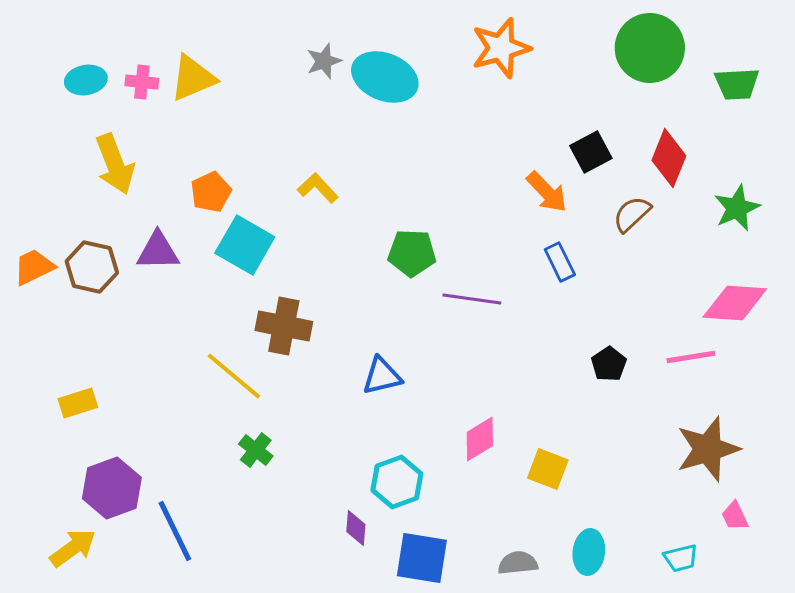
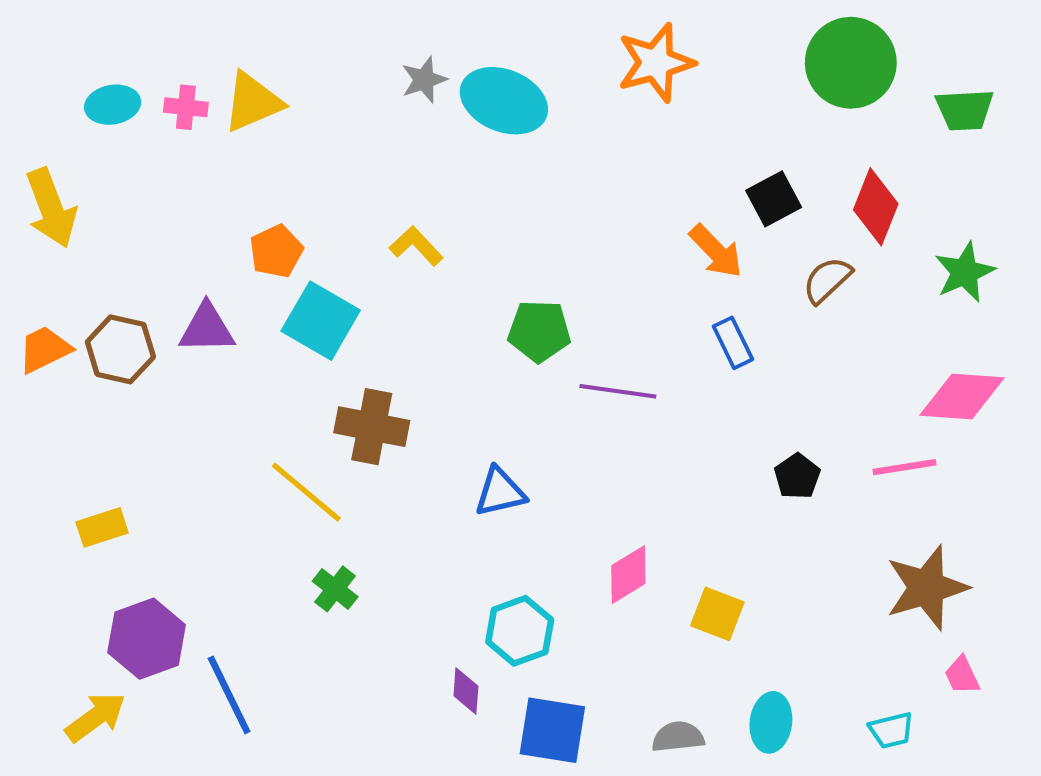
yellow arrow: (115, 164) -> (51, 208), moved

